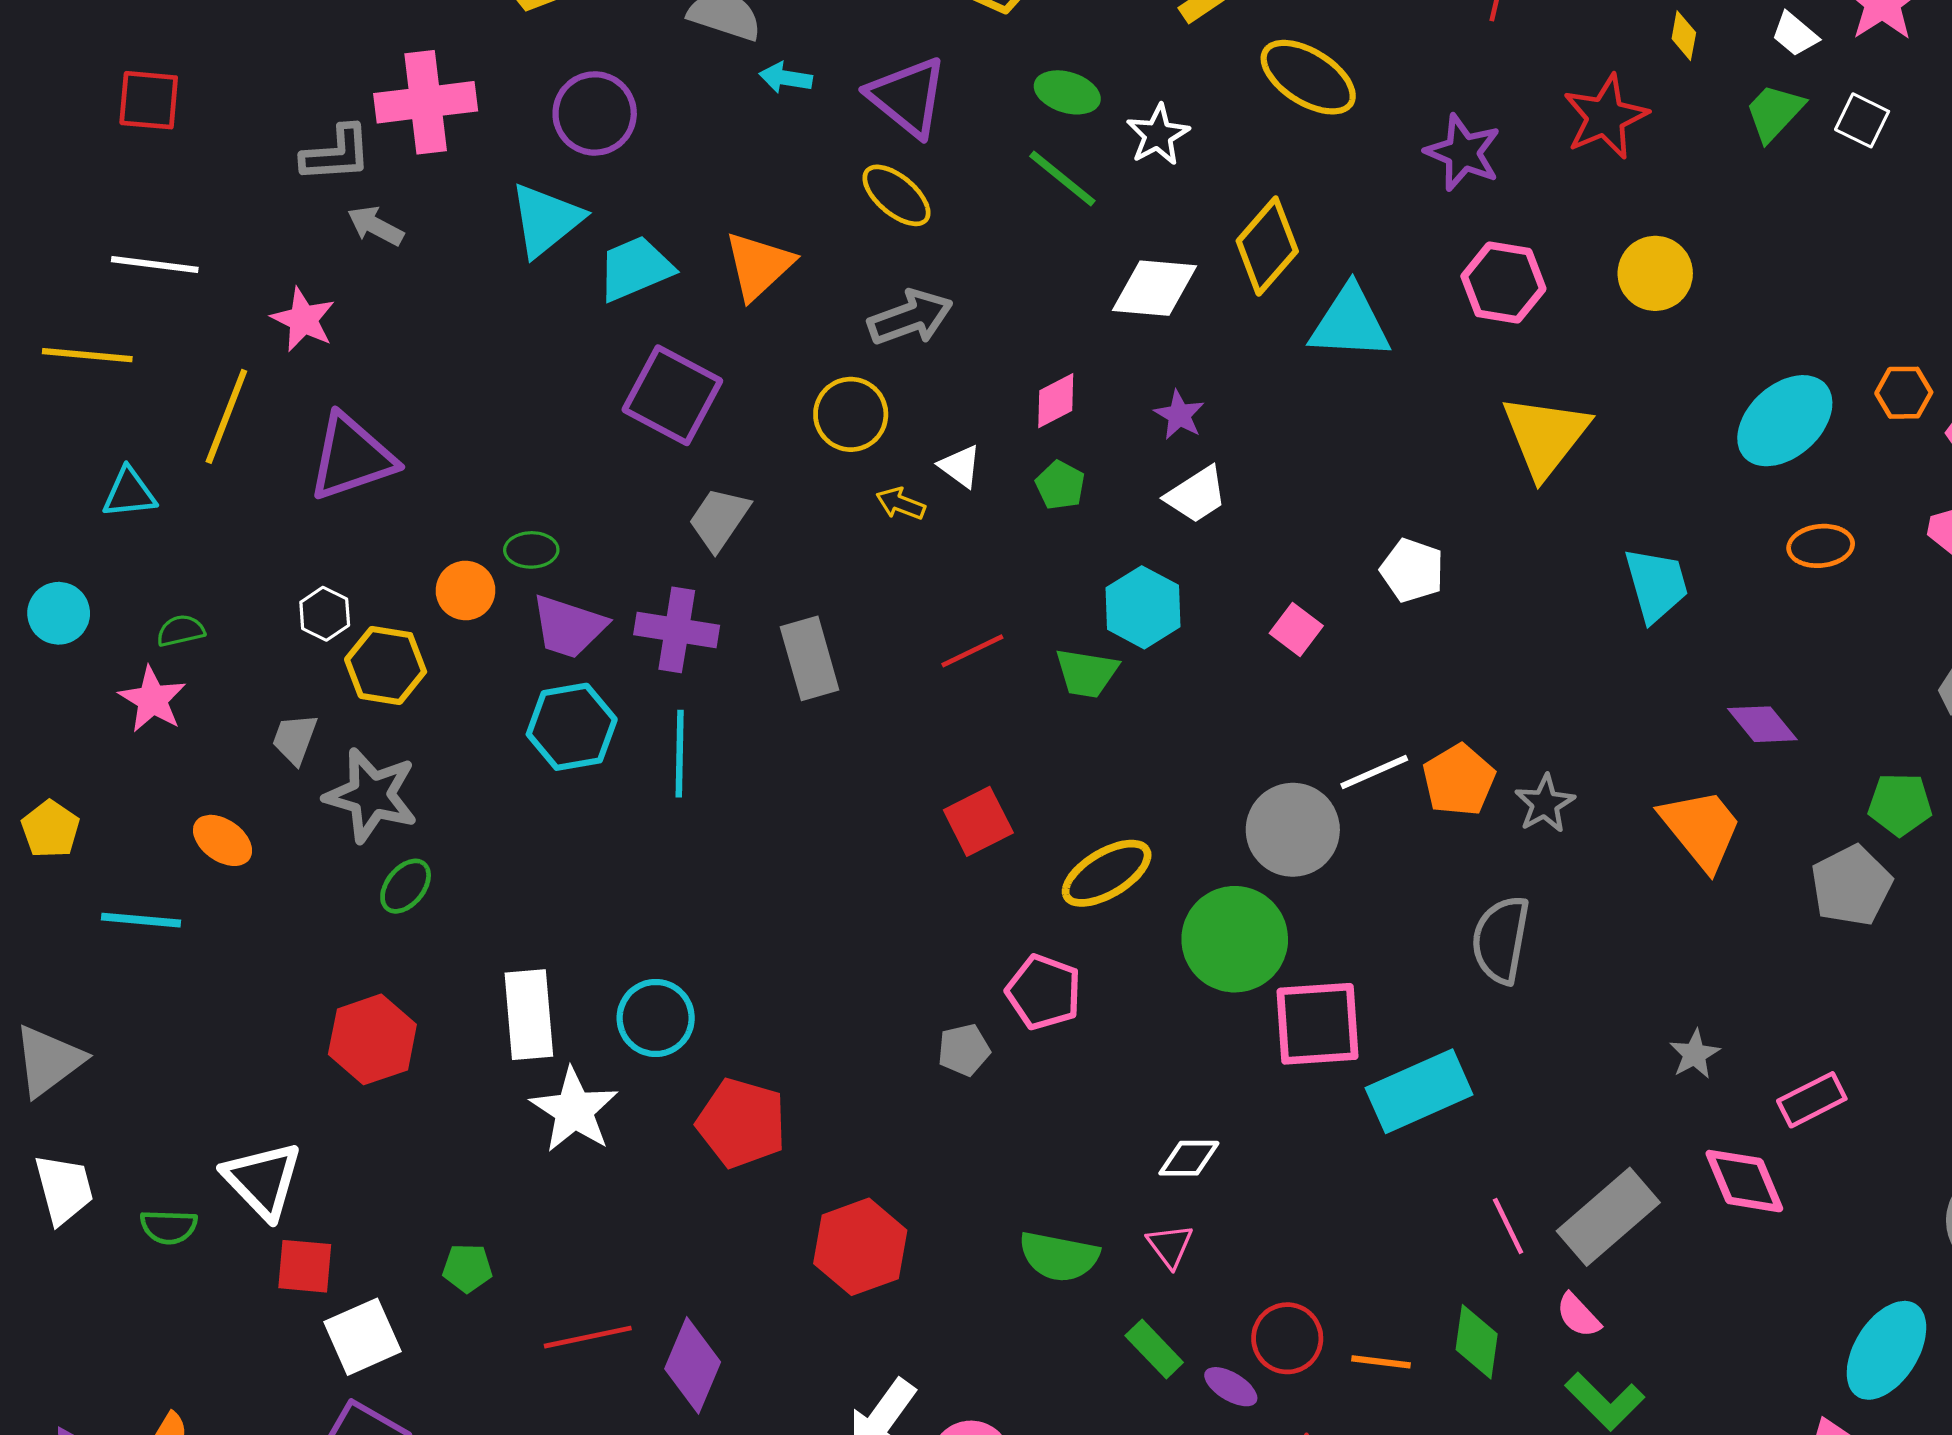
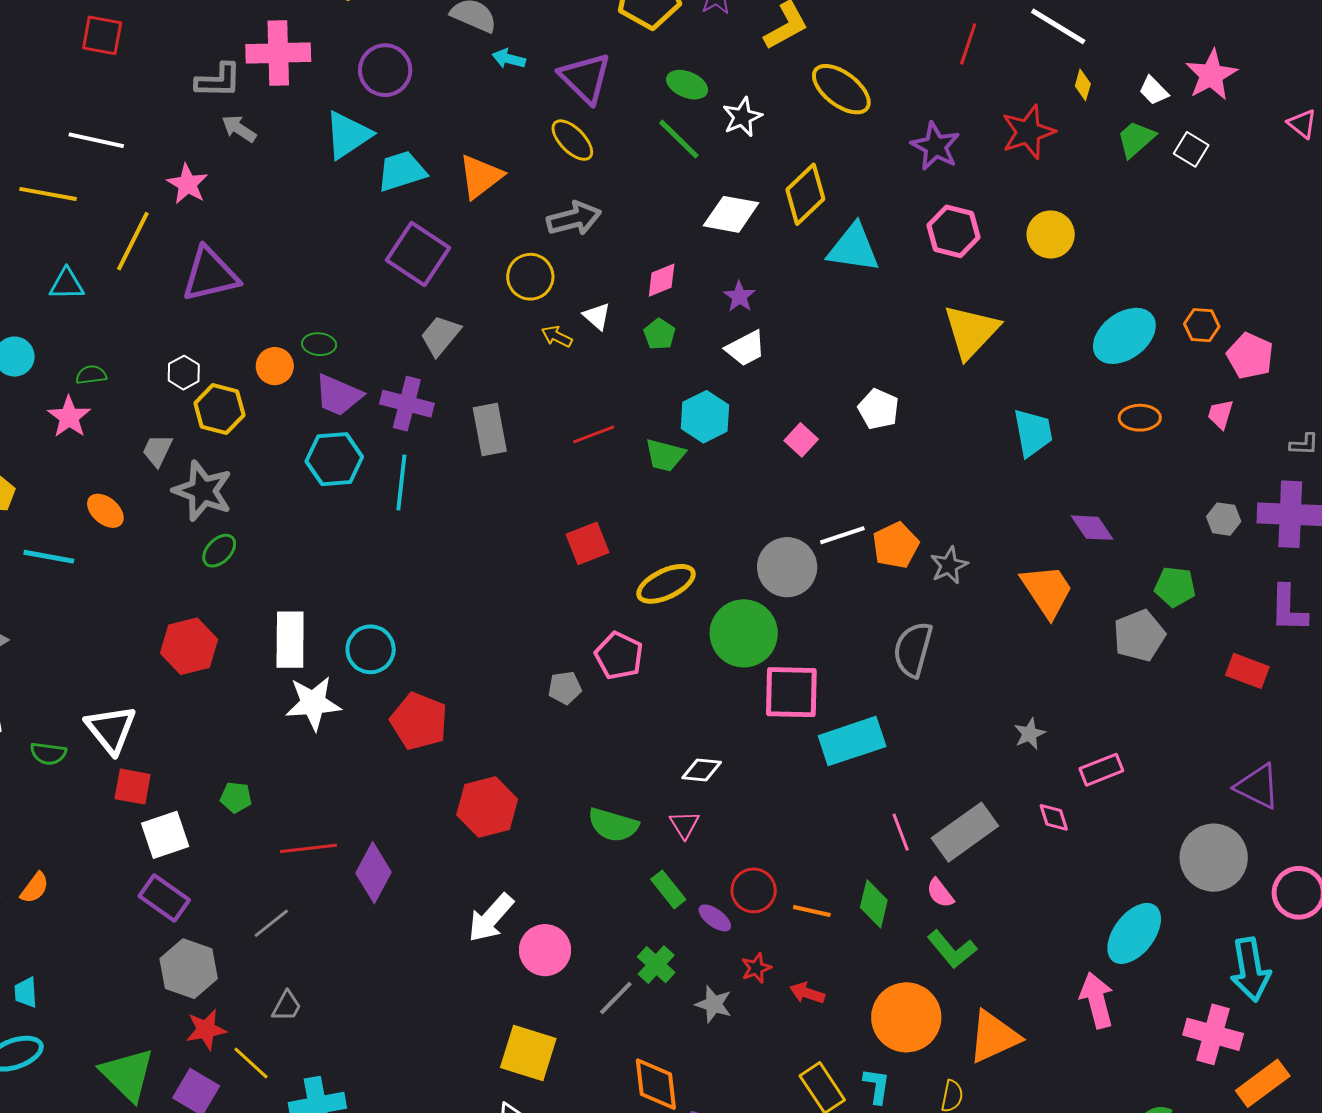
white star: (574, 1110) -> (313, 703), turned 30
pink diamond: (1744, 1181) -> (1054, 817), size x0.6

